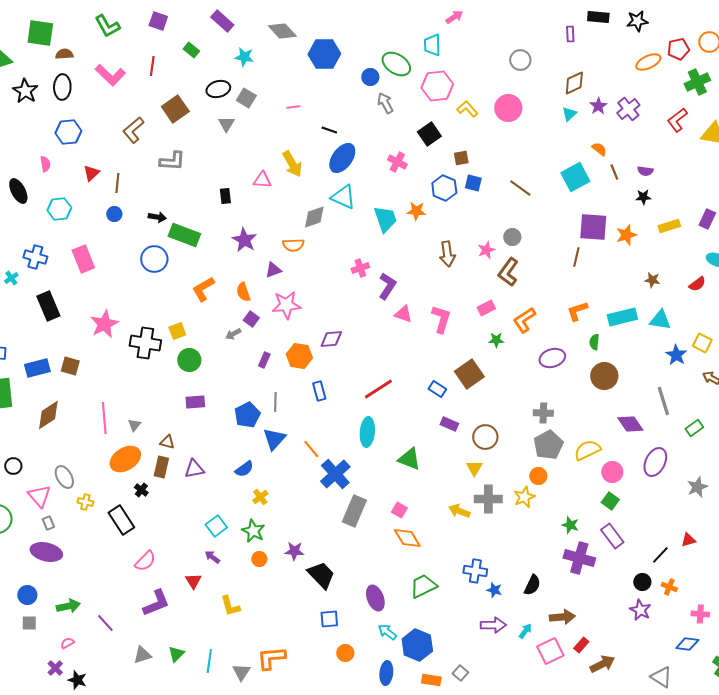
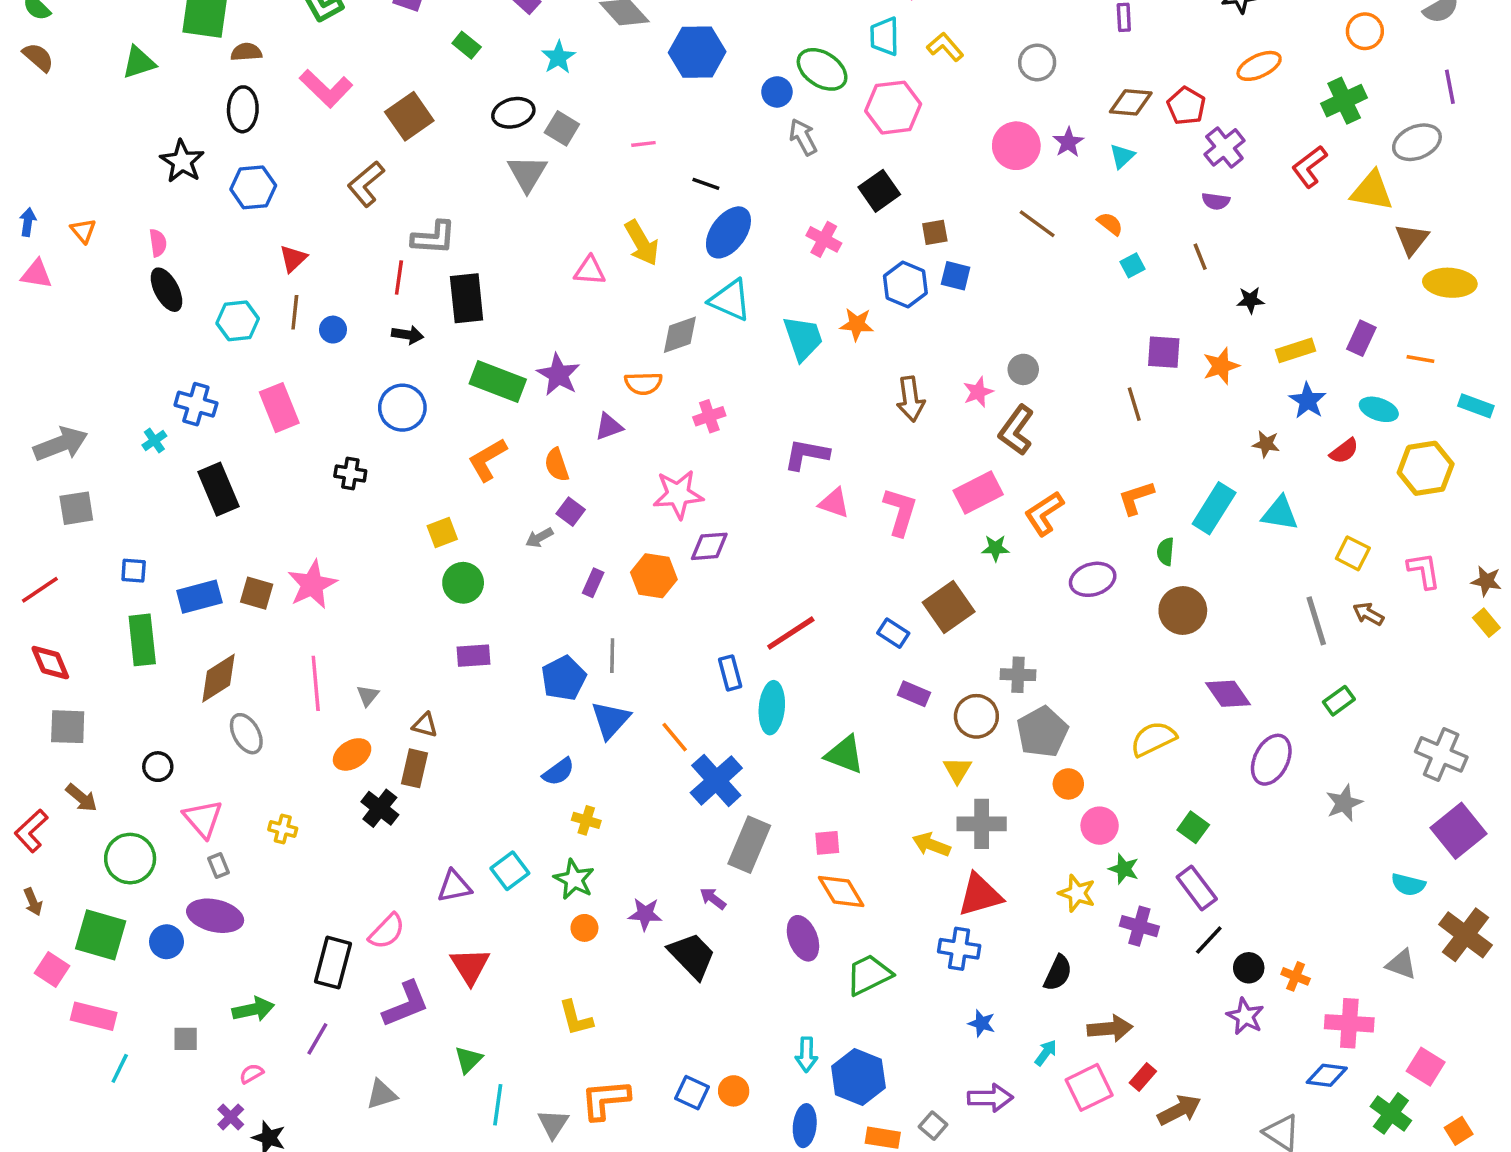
red pentagon: (678, 49) -> (1186, 106), moved, turned -30
cyan star: (244, 57) -> (558, 57), turned 30
red line: (152, 66) -> (399, 278), moved
brown diamond: (574, 83) -> (1131, 102), turned 30
black star: (25, 91) -> (182, 161), moved
purple star: (598, 106) -> (1068, 142), moved
brown square: (175, 109) -> (409, 116), moved
yellow L-shape: (467, 109) -> (945, 47), moved
gray triangle: (226, 124) -> (527, 173), size x1.4
orange semicircle: (599, 149) -> (1110, 224), moved
pink semicircle: (45, 164) -> (158, 243), moved
purple semicircle: (645, 171) -> (1216, 201), moved
cyan square: (575, 177) -> (1133, 265), size x0.5
brown line: (117, 183) -> (295, 312), moved
brown line: (520, 188) -> (1037, 224), moved
black rectangle: (225, 196) -> (467, 298), moved, size x1.8
purple square: (593, 227) -> (1164, 352), size x0.7
green rectangle: (184, 235) -> (498, 382), moved
brown line: (576, 257) -> (1134, 404), turned -30
pink cross: (360, 268) -> (709, 416), moved
purple L-shape: (387, 286) -> (806, 454), turned -112
pink star: (286, 305) -> (678, 494), moved
pink rectangle: (486, 308) -> (978, 493), size x1.5
cyan rectangle: (622, 317) -> (1214, 508), turned -44
pink star: (104, 324) -> (312, 584), moved
black cross: (145, 343) -> (350, 474), moved, size x0.6
blue star: (676, 355) -> (1308, 401), moved
blue rectangle: (319, 391) -> (730, 673), moved
gray line: (663, 401) -> (1316, 621), moved
gray cross: (543, 413) -> (1018, 675), moved
gray pentagon: (548, 445) -> (1042, 732), moved
orange ellipse: (125, 459) -> (352, 754), size x0.7
purple triangle: (194, 469) -> (454, 886), moved
pink circle: (612, 472) -> (1100, 826), moved
gray ellipse: (64, 477) -> (246, 734), moved
black cross: (141, 490) -> (380, 808), size x1.5
yellow cross: (260, 497) -> (586, 820), turned -35
yellow star: (524, 497) -> (1077, 893), moved, turned -30
pink square: (399, 510) -> (827, 843), turned -35
black rectangle: (121, 520) -> (333, 963), moved, turned 48
red triangle: (688, 540) -> (980, 895), moved, size x1.8
black line: (660, 555) -> (1209, 940), moved
purple arrow: (212, 557) -> (713, 898), moved
purple cross: (579, 558) -> (1139, 926), size x0.7
red triangle: (193, 581) -> (470, 966), size x1.4
blue star: (494, 590) -> (982, 1023), moved
blue circle: (27, 595) -> (166, 942), moved
purple ellipse: (375, 598) -> (803, 938), moved
yellow L-shape: (230, 606) -> (576, 1018), moved
pink cross: (700, 614) -> (1349, 1023), size x1.5
blue square: (329, 619) -> (692, 1093), moved, turned 30
purple line: (105, 623) -> (317, 1039), turned 72
purple arrow: (493, 625) -> (990, 1098), moved
cyan arrow: (387, 632) -> (806, 1054), turned -126
green triangle: (176, 654) -> (468, 1060), moved

